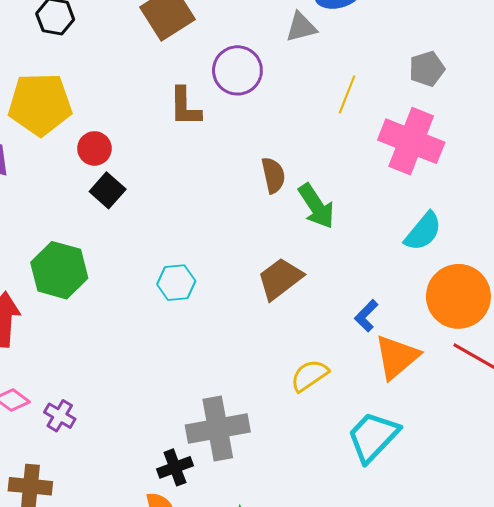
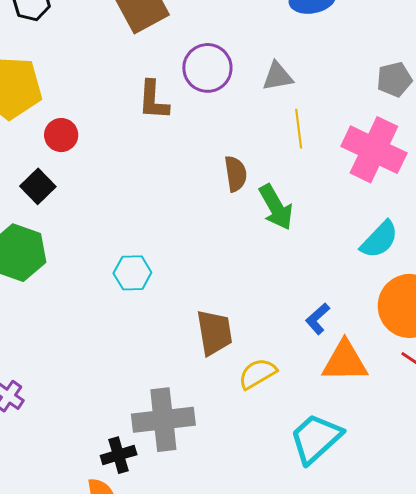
gray triangle: (301, 27) -> (278, 76), moved
yellow line: (347, 94) -> (299, 129), moved, turned -33
black square: (108, 190) -> (38, 186), moved
brown trapezoid: (280, 279) -> (214, 332), moved, turned 114
orange triangle: (397, 357) -> (345, 361), turned 36

